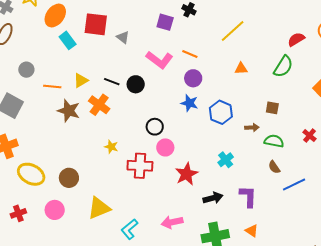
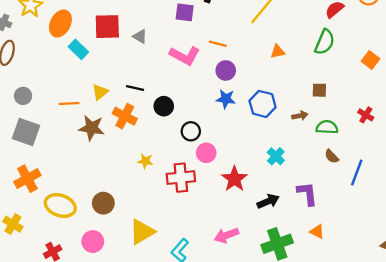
gray circle: (26, 70) -> (23, 96), moved
black circle: (136, 84) -> (164, 106), moved
blue line: (294, 185) -> (357, 173), turned -35

